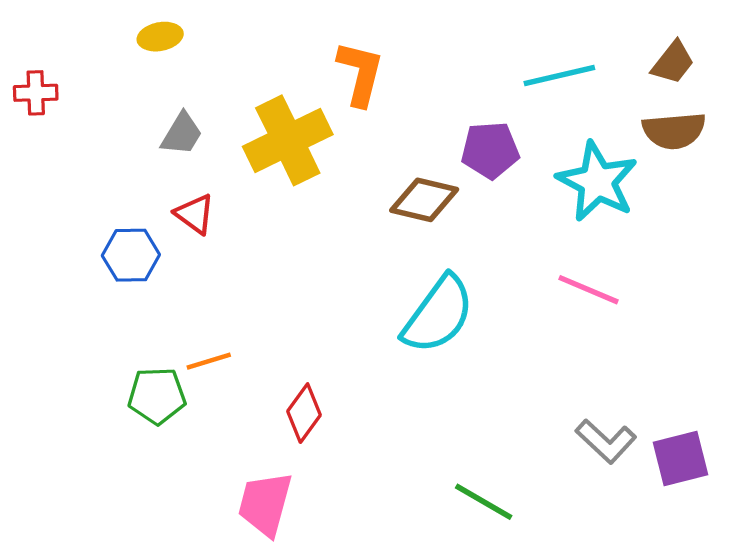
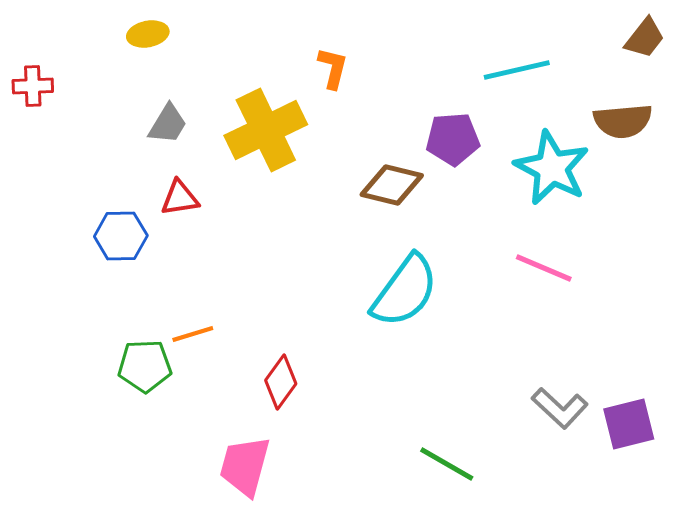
brown trapezoid: (673, 63) -> (645, 38), moved
orange L-shape: (360, 73) -> (333, 68), size x0.7
red triangle: (195, 214) -> (180, 198), turned -45

